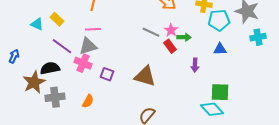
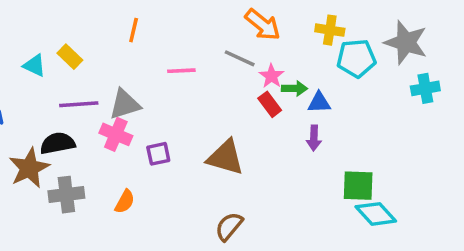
pink line: (93, 29) -> (181, 71), moved
gray line: (151, 32) -> (240, 58), moved
purple line: (62, 46) -> (79, 104), turned -40
blue triangle: (220, 49) -> (319, 103), moved
purple square: (107, 74) -> (158, 154), turned -32
cyan diamond: (212, 109) -> (376, 214), moved

